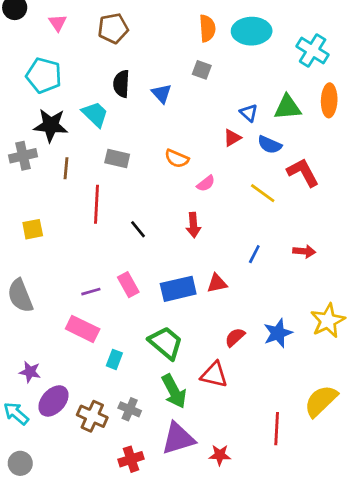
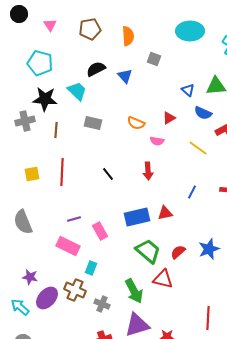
orange semicircle: (207, 28) -> (128, 36), moved
black semicircle: (121, 84) -> (96, 69), turned 60
red triangle: (232, 138) -> (169, 118), moved
pink semicircle: (206, 183) -> (157, 141), turned 48
red line: (96, 204) -> (62, 172), moved
pink rectangle: (128, 285) -> (100, 231), moved
green trapezoid: (166, 343) -> (148, 251), moved
brown cross: (92, 416) -> (75, 290), moved

